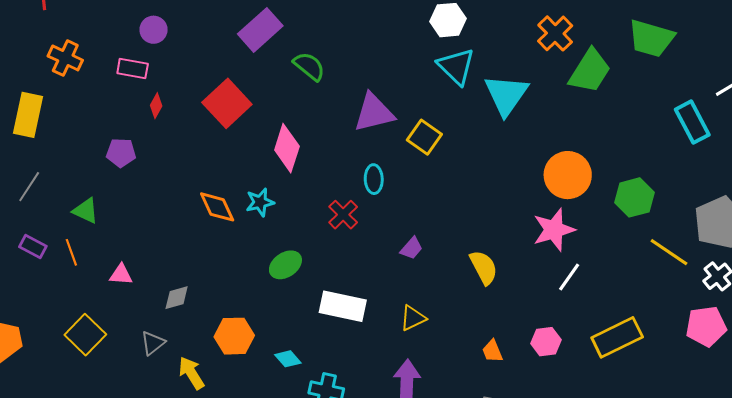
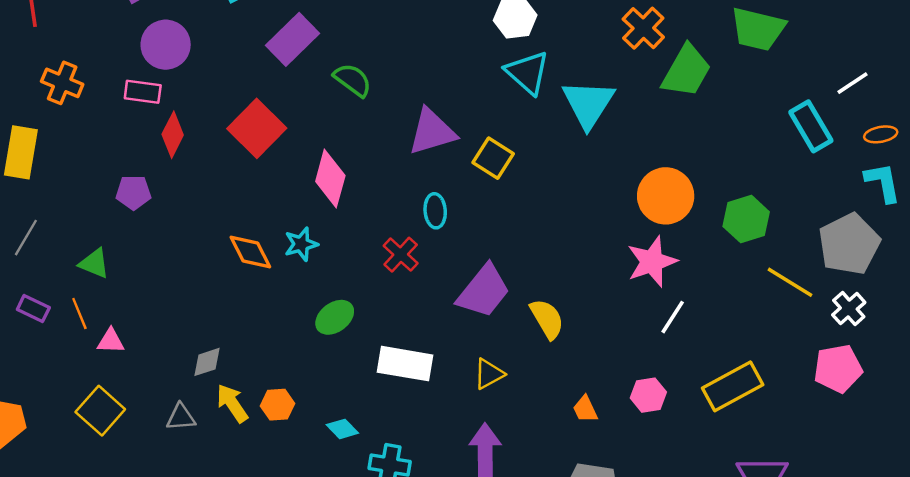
purple circle: (154, 30) -> (166, 45), size x1.5
red diamond: (156, 106) -> (173, 135), size x1.5
purple trapezoid: (411, 248) -> (484, 291), size x2.0
yellow semicircle: (484, 267) -> (547, 319), moved
pink triangle: (121, 275) -> (111, 341), moved
orange hexagon: (234, 336) -> (277, 405), size x0.7
gray triangle: (153, 343) -> (181, 417), turned 36
yellow arrow: (191, 373) -> (232, 403), moved

